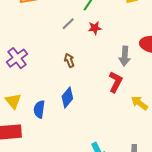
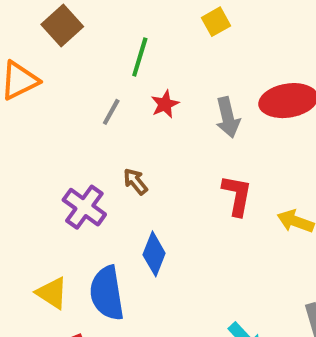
gray arrow: (125, 56) -> (228, 117), moved
purple cross: (17, 58) -> (84, 207), moved
blue semicircle: (39, 109) -> (107, 293), size x1.5

